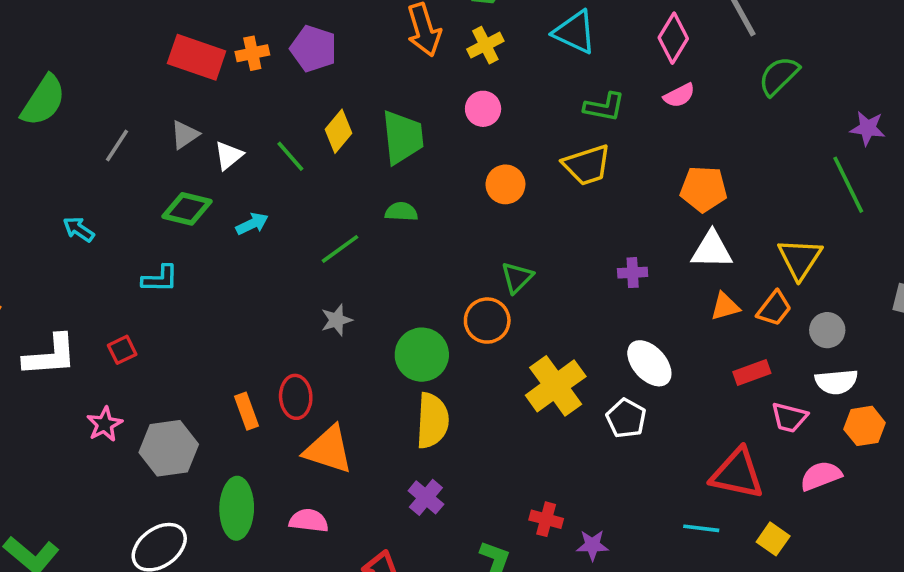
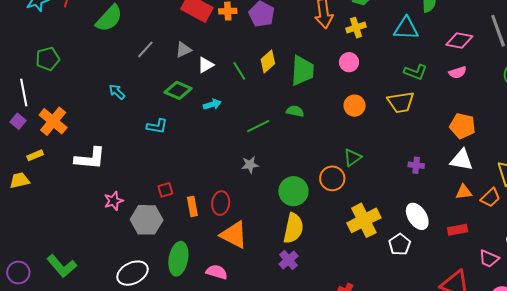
cyan triangle: (575, 32) -> (406, 28), turned -32
pink diamond: (673, 38) -> (459, 41), turned 60
red square: (122, 350) -> (165, 190), moved
red rectangle: (752, 372) -> (458, 230), moved
purple cross: (426, 497) -> (289, 260), moved

